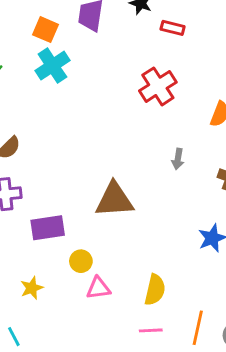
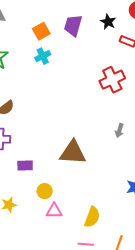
orange square: (45, 30) -> (41, 31), turned 30
cyan cross: (52, 66) -> (43, 56), size x0.7
purple rectangle: (48, 228) -> (25, 166), size x0.7

